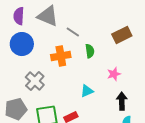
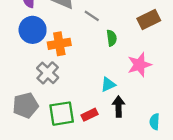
orange cross: (61, 56) -> (59, 44), moved
pink star: (114, 74) -> (139, 65), size x1.5
black arrow: (122, 101) -> (119, 107), moved

